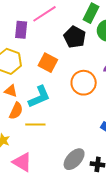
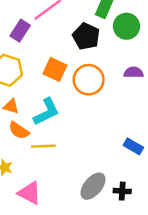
purple rectangle: (21, 30) -> (20, 31), turned 30
orange circle: (84, 83) -> (89, 80), moved
orange semicircle: (16, 111) -> (19, 130), turned 102

